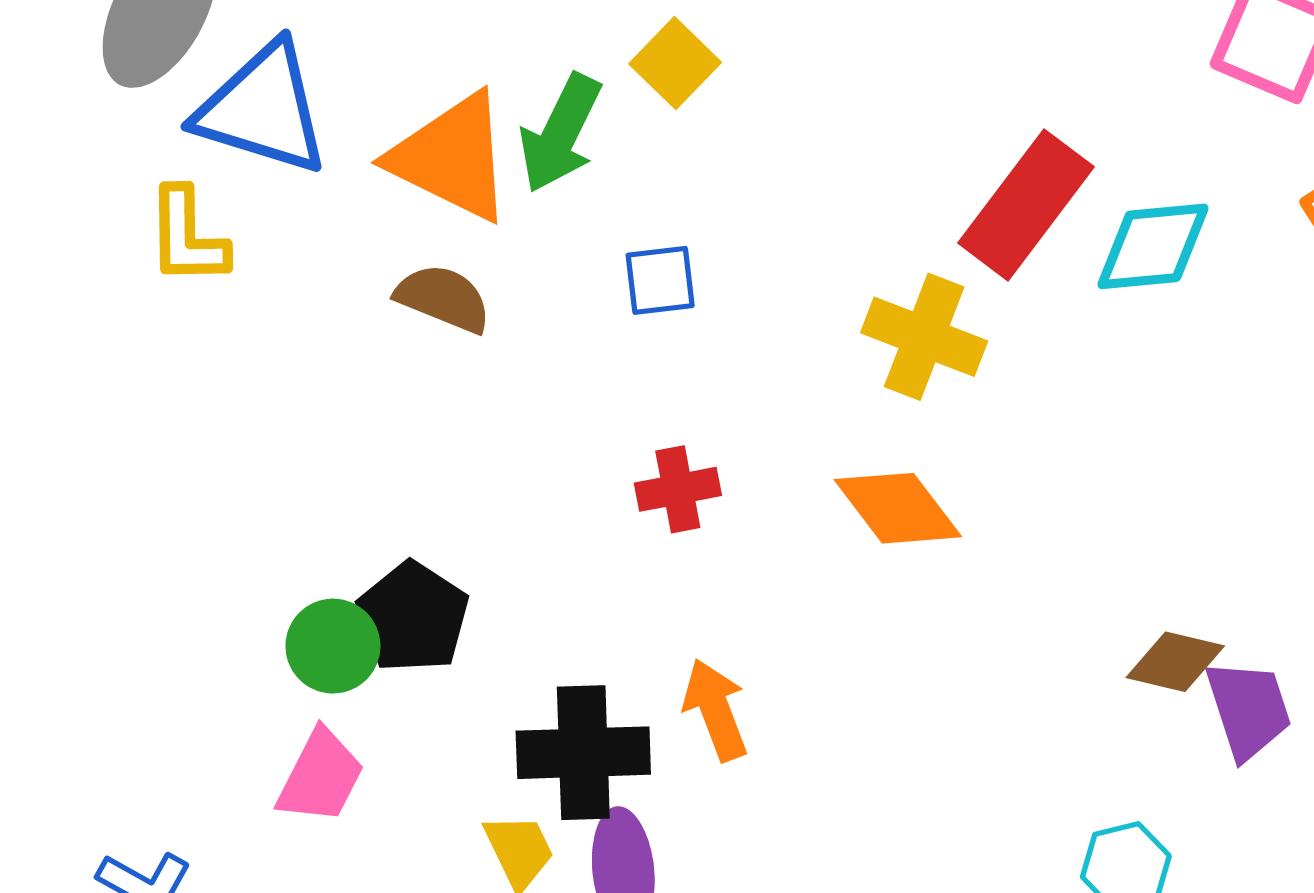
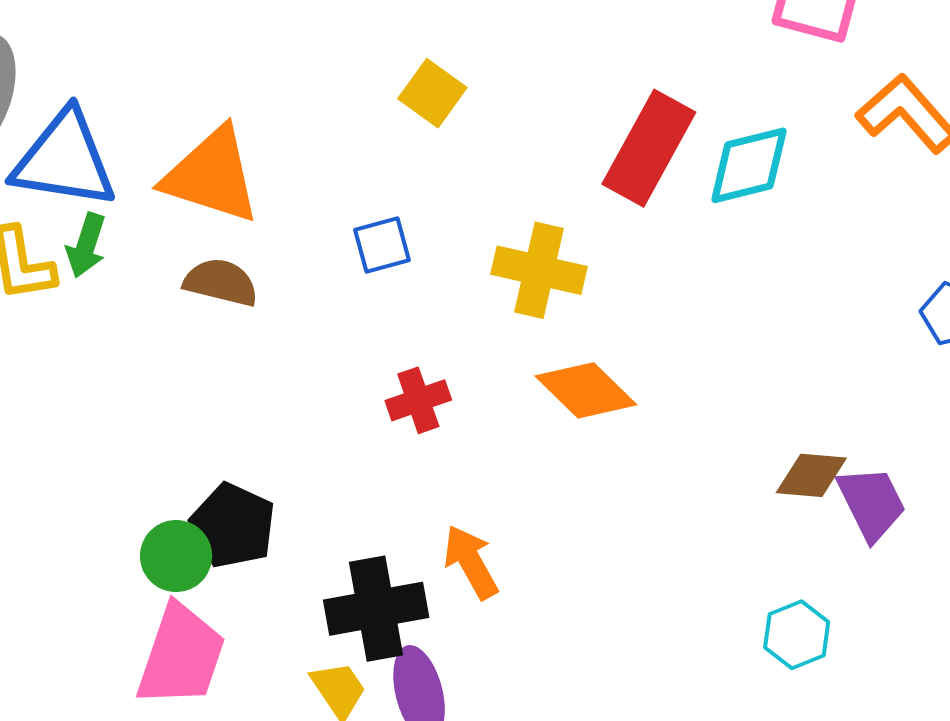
yellow square: (675, 63) -> (432, 93), moved
green arrow: (560, 133) -> (86, 245), moved, size x0.7
yellow cross: (924, 337) -> (539, 270), moved
pink trapezoid: (321, 777) -> (181, 655), size x1.4

